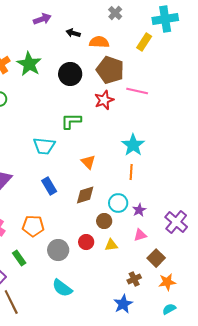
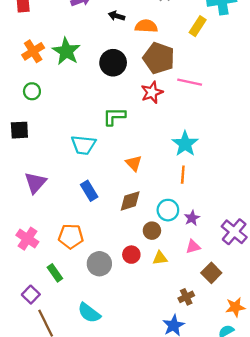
orange star: (167, 282) -> (235, 307), moved
cyan semicircle: (62, 288) -> (89, 313), moved

